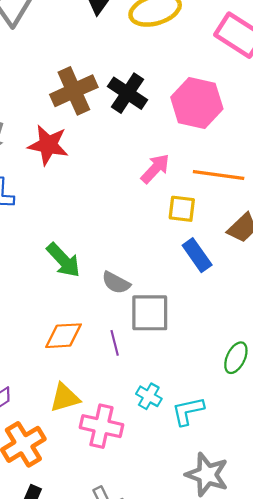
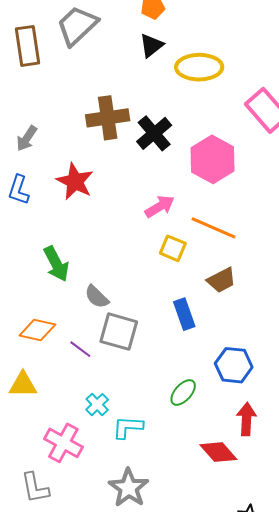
red star: (48, 145) -> (75, 181), moved
blue rectangle: (197, 255) -> (184, 314), moved
purple line: (115, 343) -> (80, 349), turned -55
pink cross: (101, 426) -> (63, 443), moved

